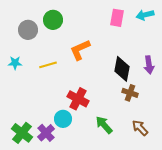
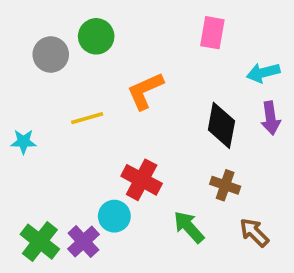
cyan arrow: (145, 15) -> (263, 73), moved
cyan star: (15, 63) -> (23, 142), moved
brown cross: (130, 93) -> (225, 185), moved

